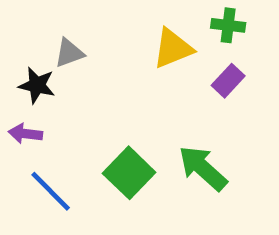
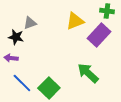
green cross: (228, 25) -> (107, 11), moved
purple rectangle: (228, 81) -> (99, 35), size x1.6
green square: (129, 173) -> (49, 88), moved

